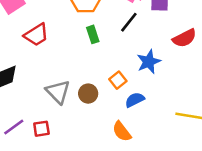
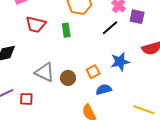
green rectangle: (93, 34) -> (66, 30), moved
red trapezoid: (36, 35) -> (36, 24), turned 35
gray triangle: (58, 92) -> (45, 72), turned -30

